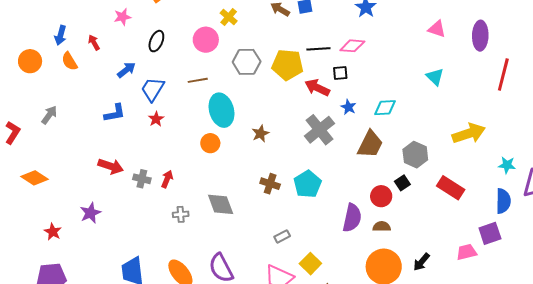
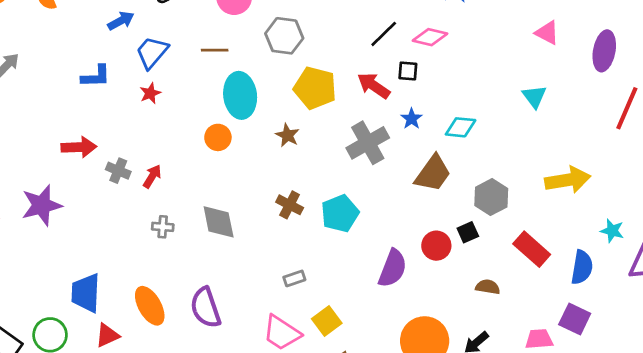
black line: (318, 49) -> (384, 34), turned -50
yellow pentagon: (287, 65) -> (315, 88), moved
brown star: (260, 134) -> (287, 135), turned -30
red arrow: (111, 166) -> (79, 147), turned -30
blue semicircle: (503, 201) -> (582, 267), moved
purple star: (90, 213) -> (42, 205), size x1.4
brown semicircle: (382, 226) -> (488, 287), moved
purple square: (490, 233) -> (575, 319), turned 35

